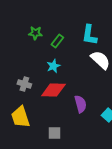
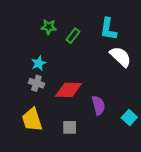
cyan star: (53, 66) -> (39, 63), moved
gray square: (54, 133) -> (70, 127), moved

